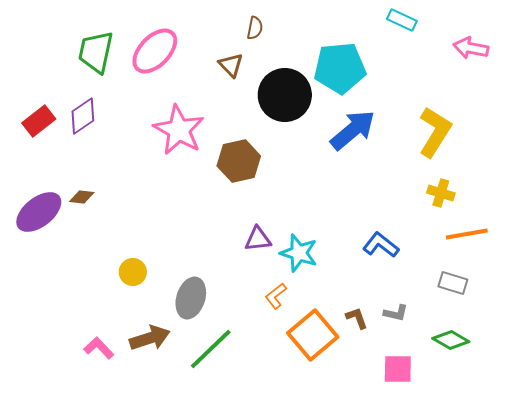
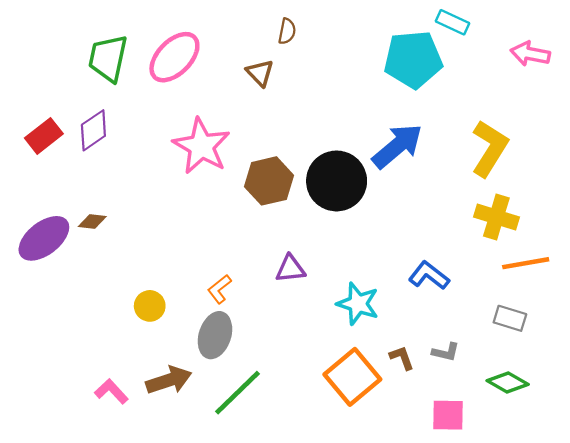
cyan pentagon: (340, 68) -> (413, 59), moved
black circle: (285, 95) -> (337, 181), moved
yellow cross: (441, 193) -> (496, 217), size x1.4
cyan star: (299, 253) -> (358, 304), moved
orange L-shape: (276, 296) -> (219, 289), moved

